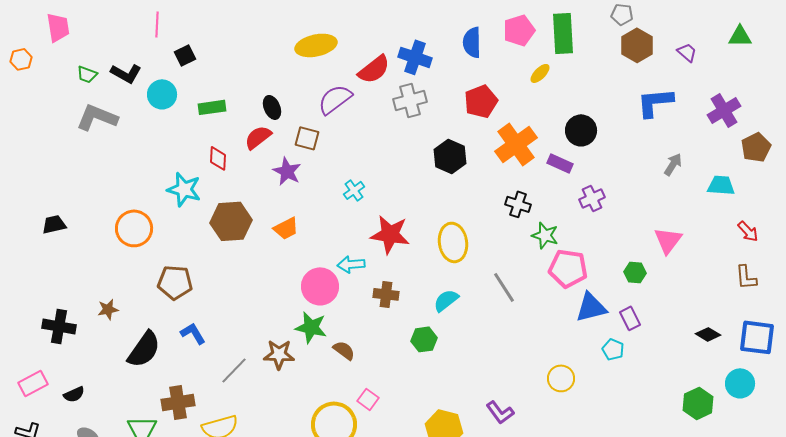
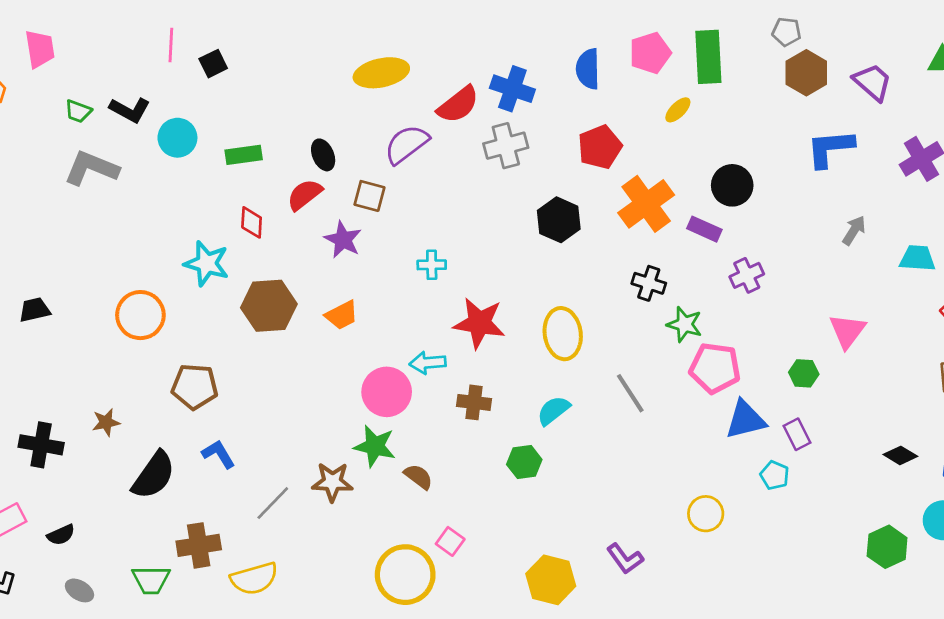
purple trapezoid: (687, 52) -> (873, 82), size x1.5
black square: (185, 55) -> (213, 64), moved
cyan cross: (354, 190) -> (432, 265), turned 35

